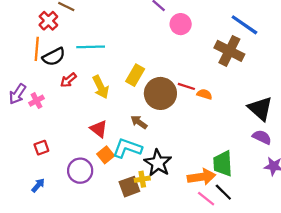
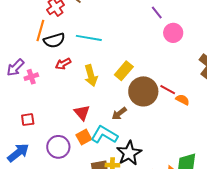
brown arrow: (139, 122) -> (119, 114), turned -84
blue arrow: (38, 185) -> (18, 153), size x1.6

